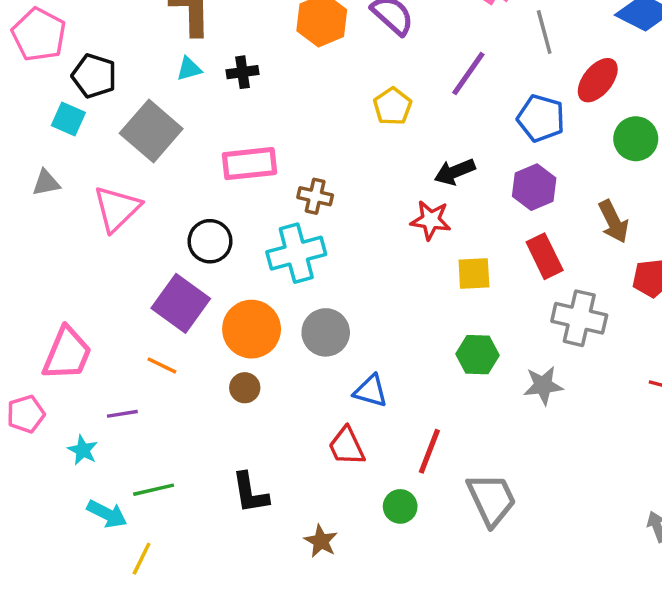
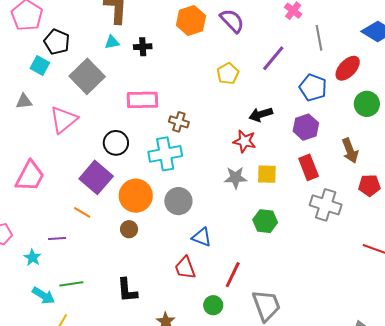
pink trapezoid: (67, 354) -> (30, 176), moved
gray star: (543, 385) -> (236, 178), moved

